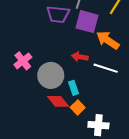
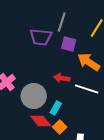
purple square: (87, 22) -> (69, 44), size x0.7
cyan rectangle: (74, 88) -> (56, 108), turned 48

